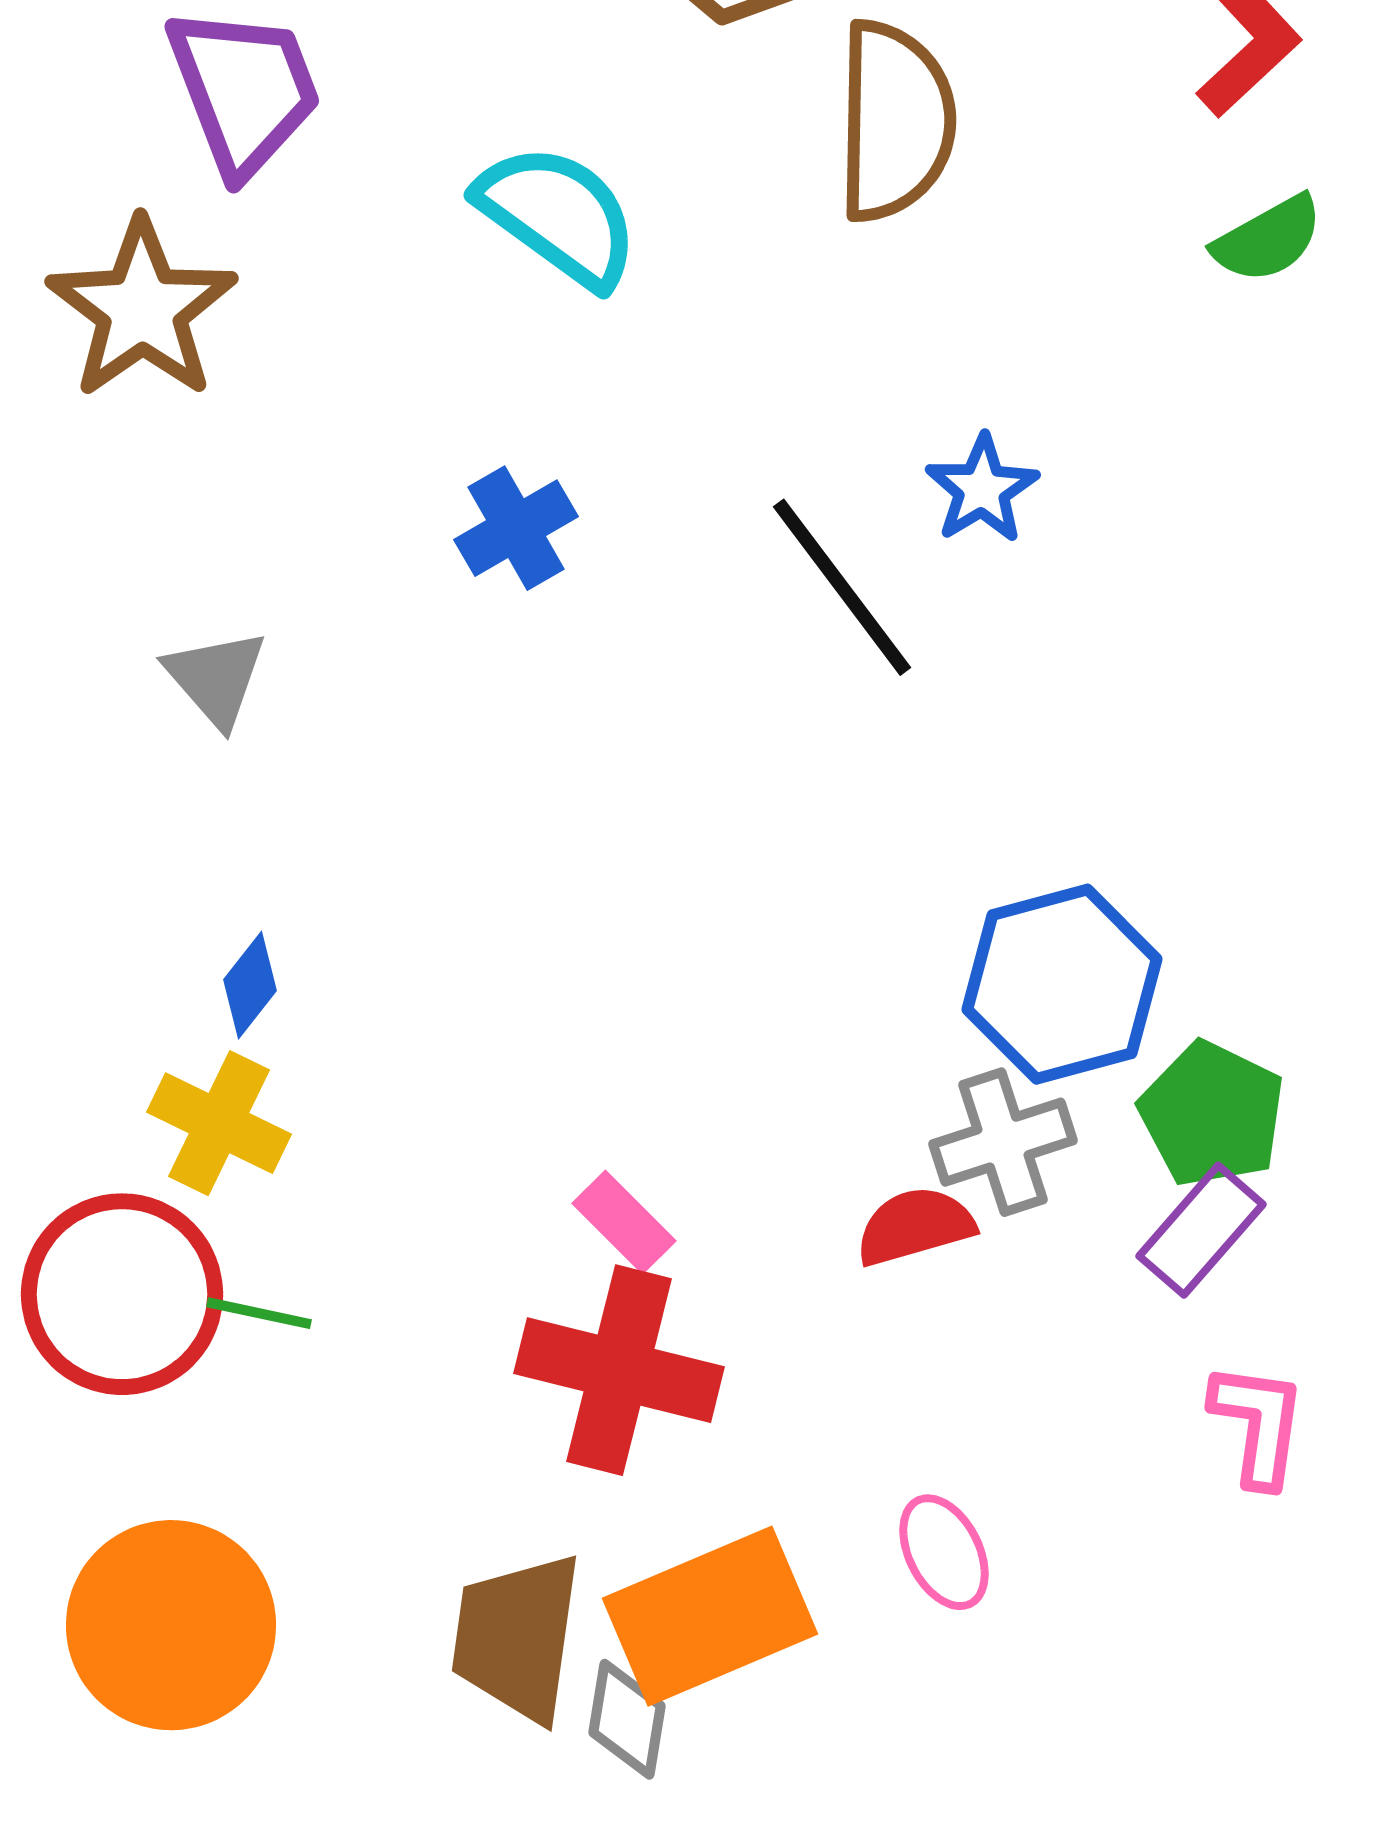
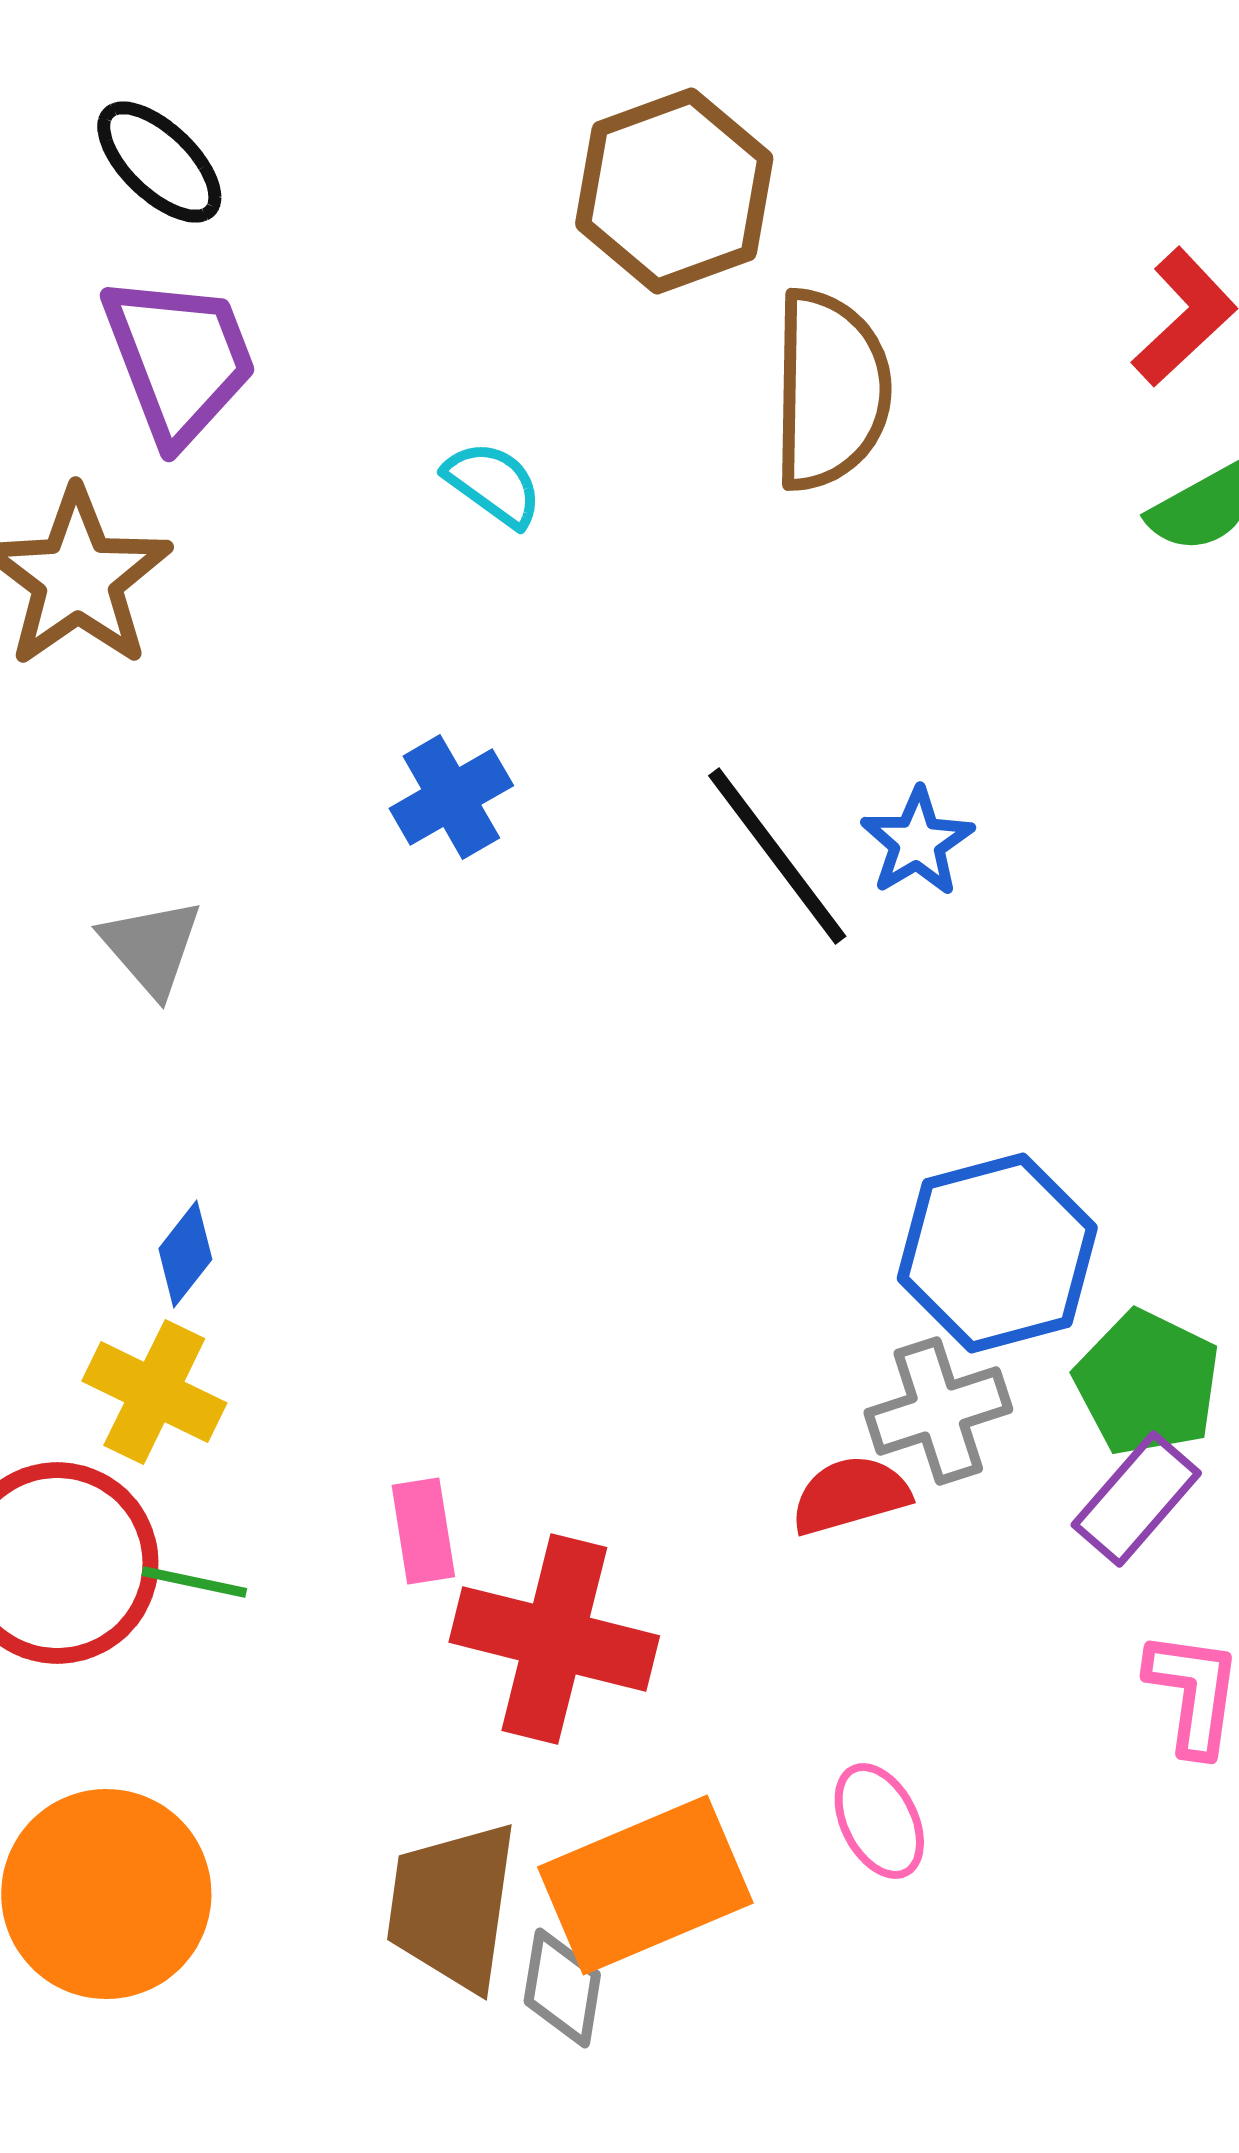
cyan semicircle: (558, 215) -> (493, 484), size x0.6
blue star: (982, 489) -> (917, 842), moved
pink rectangle: (624, 1222) -> (423, 1531), moved, turned 36

